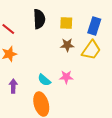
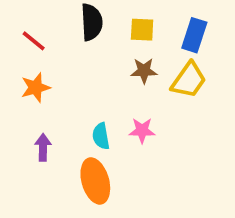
cyan semicircle: (44, 80) -> (101, 136), turned 40

